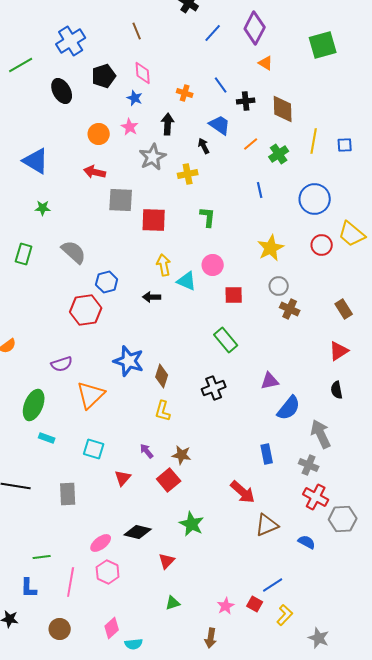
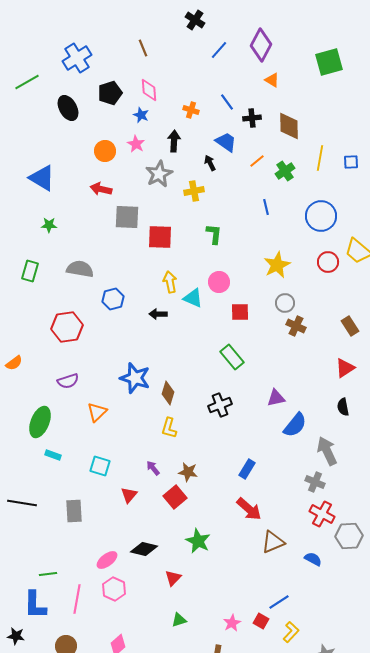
gray semicircle: (74, 252) -> (80, 269), turned -32
red hexagon: (86, 310) -> (67, 327), moved
orange triangle: (91, 395) -> (97, 412), size x0.7
blue rectangle: (267, 454) -> (247, 469), moved, turned 42
blue L-shape: (29, 588) -> (35, 605), size x1.4

